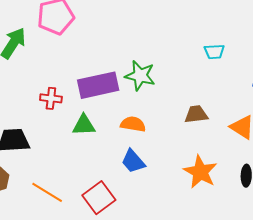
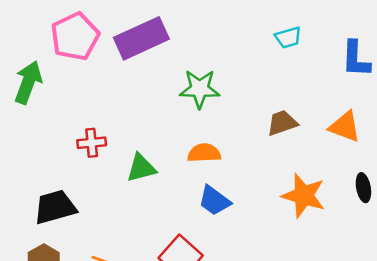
purple rectangle: (98, 85) -> (141, 38), moved

